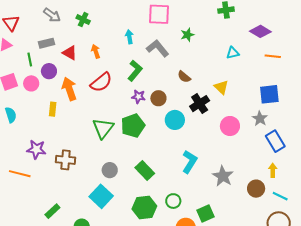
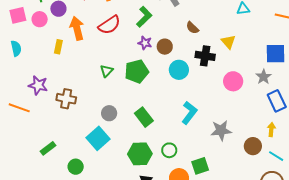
black cross: (200, 104) -> (205, 56), turned 36
green triangle: (103, 128) -> (107, 71), size x0.6
gray star: (223, 176) -> (221, 130), turned 30

